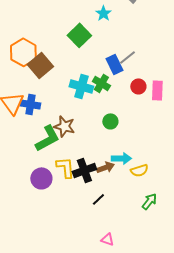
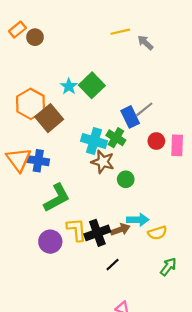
cyan star: (103, 13) -> (69, 86), moved
brown star: (64, 126) -> (103, 162), moved

